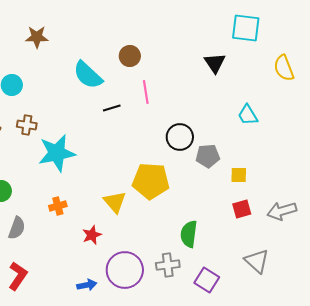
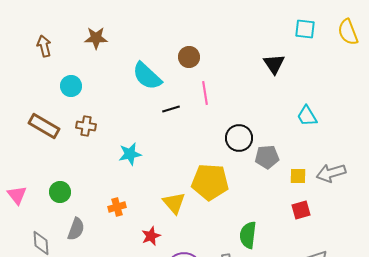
cyan square: (246, 28) -> (305, 29), size x0.7
yellow semicircle: (284, 68) -> (348, 32), moved
cyan star: (57, 153) -> (130, 154), moved, size x0.6
gray arrow: (282, 211) -> (331, 173), moved

